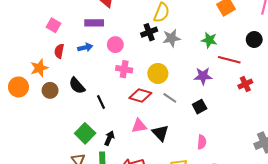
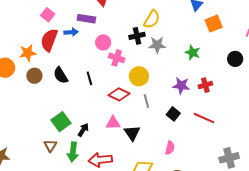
blue arrow: (85, 47) -> (71, 32), moved
red semicircle: (59, 51) -> (49, 40), size x1.6
red line: (229, 60) -> (204, 118), moved
pink cross: (124, 69) -> (117, 58), moved
red cross: (245, 84) -> (205, 85), moved
gray line: (170, 98) -> (146, 101), turned 32
black line: (101, 102) -> (89, 78), moved
black square: (200, 107) -> (173, 114), turned -32

